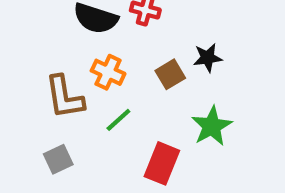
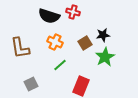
brown L-shape: (65, 97) -> (20, 48), moved
green star: (212, 126) -> (105, 57), moved

